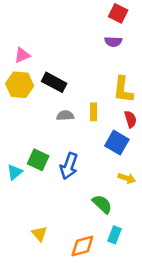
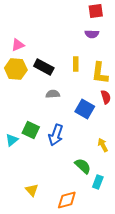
red square: (118, 13) -> (96, 11), turned -35
yellow rectangle: (94, 112) -> (76, 64), moved
blue square: (117, 143) -> (85, 109), moved
yellow arrow: (127, 178) -> (103, 145), turned -136
cyan rectangle: (114, 235) -> (98, 182), moved

